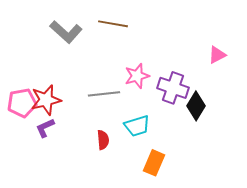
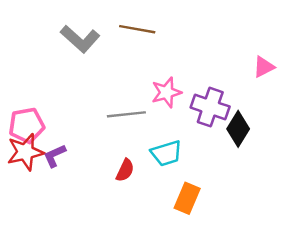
red star: (46, 100) -> (25, 152), moved
red semicircle: (103, 140) -> (125, 170), turned 30

